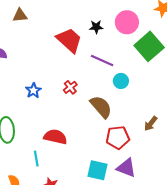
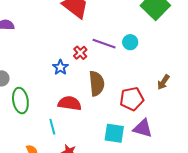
purple line: (102, 61) -> (104, 44), moved
blue star: (33, 90) -> (60, 67), moved
brown semicircle: (101, 107) -> (97, 83), moved, turned 40

